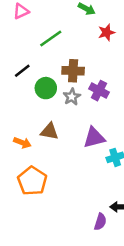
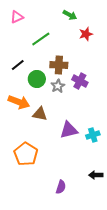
purple triangle: (94, 138) -> (69, 130), moved
orange arrow: (22, 143) -> (19, 102), moved, size x1.5
purple semicircle: (100, 222) -> (61, 187), moved

